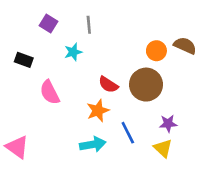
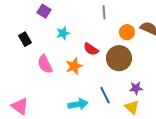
gray line: (89, 25) -> (104, 12), moved
black rectangle: (24, 60) -> (25, 39), turned 40
red semicircle: (108, 85) -> (91, 49), moved
orange star: (98, 111) -> (74, 66), moved

